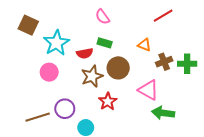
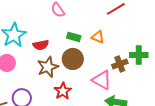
green rectangle: (105, 43) -> (74, 37), moved
brown cross: (164, 62) -> (120, 64), moved

